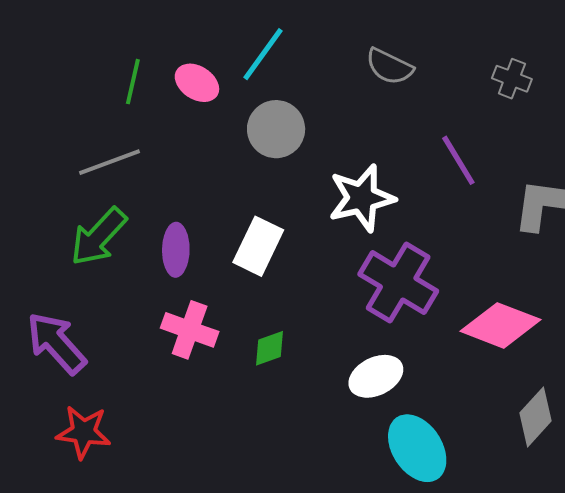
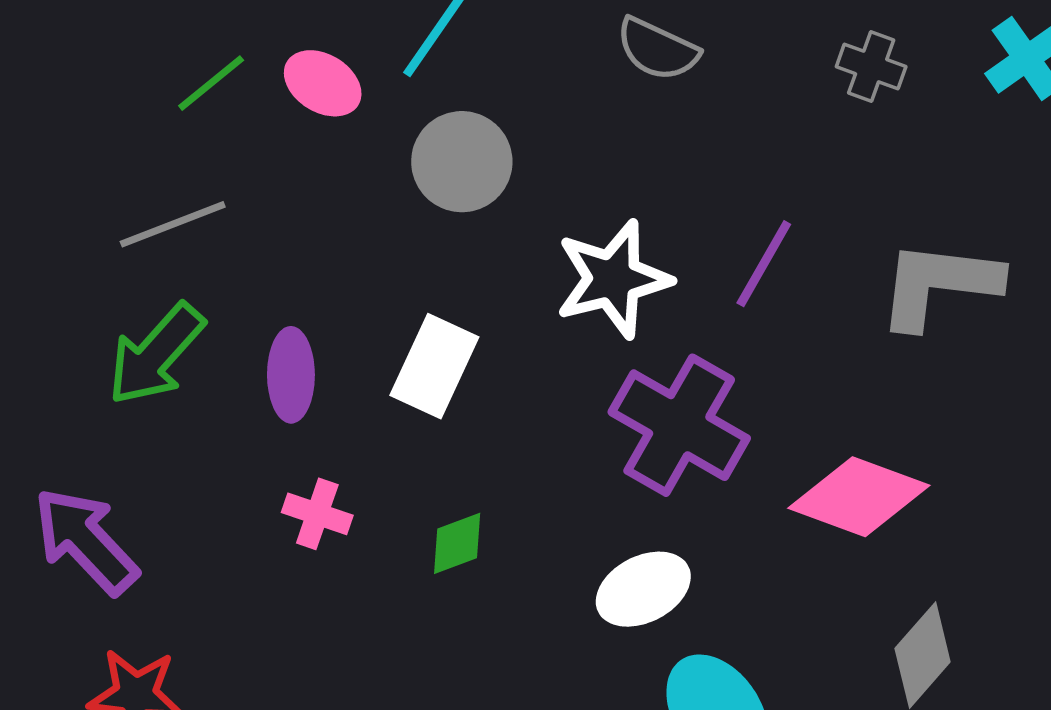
green line: (133, 82) -> (211, 83), turned 39
purple line: (458, 160) -> (764, 264), moved, turned 62
pink cross: (190, 330) -> (317, 514), size x0.7

